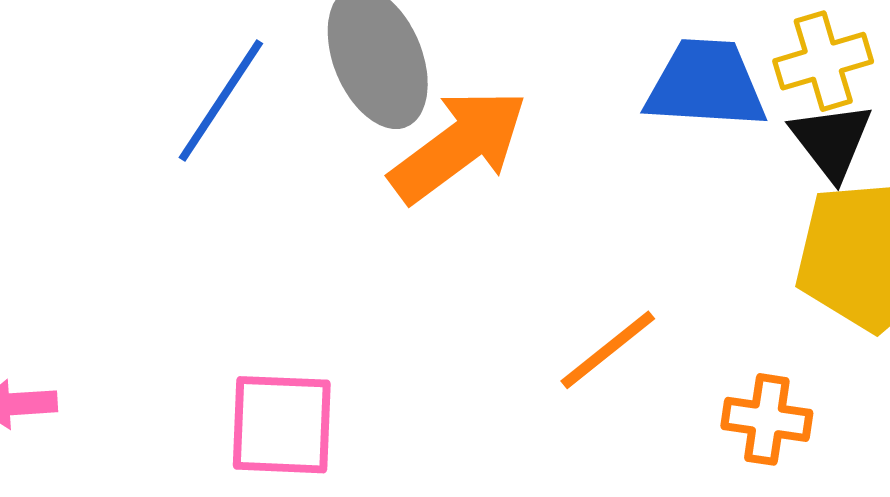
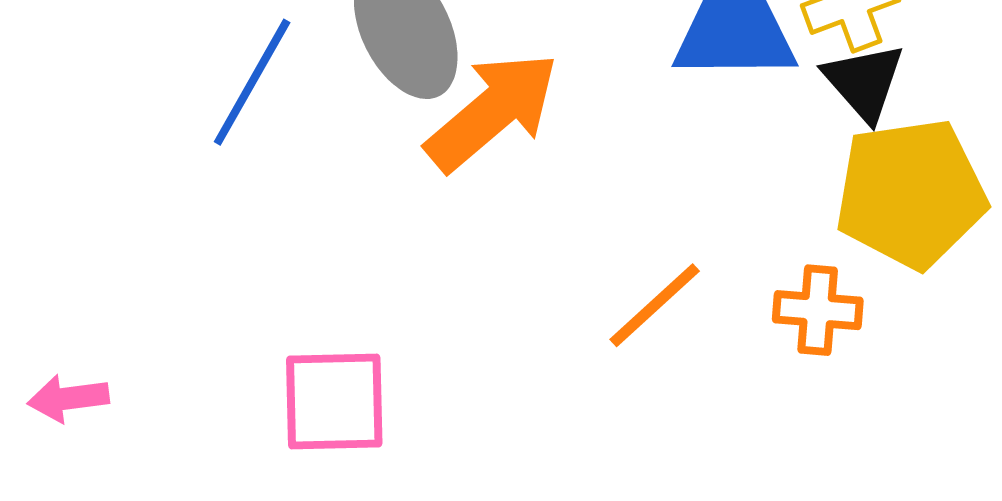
orange cross: (767, 419) -> (818, 310), moved

